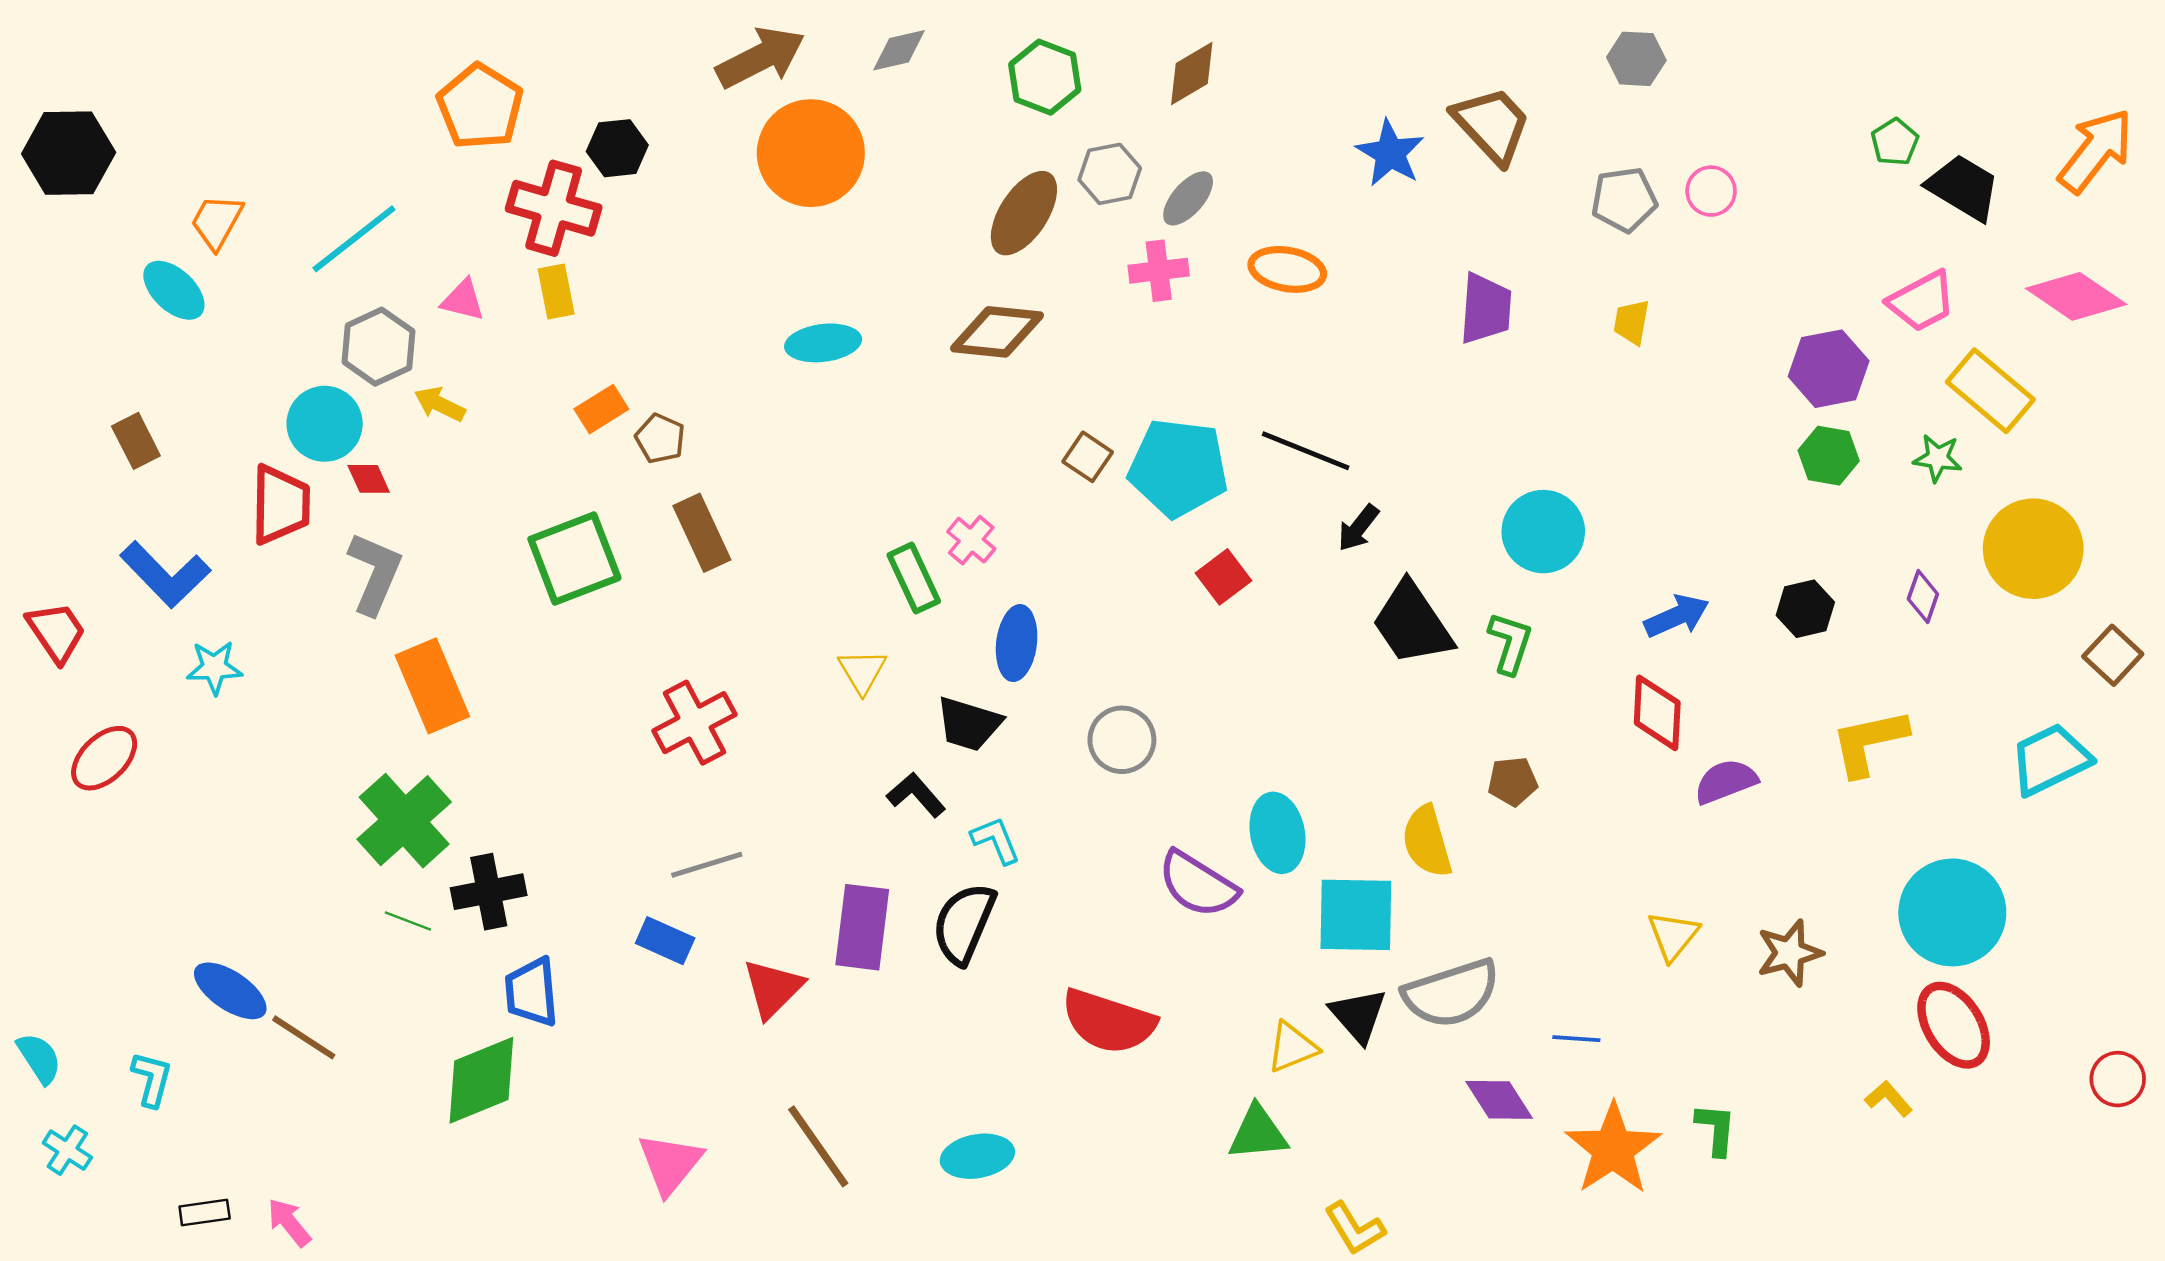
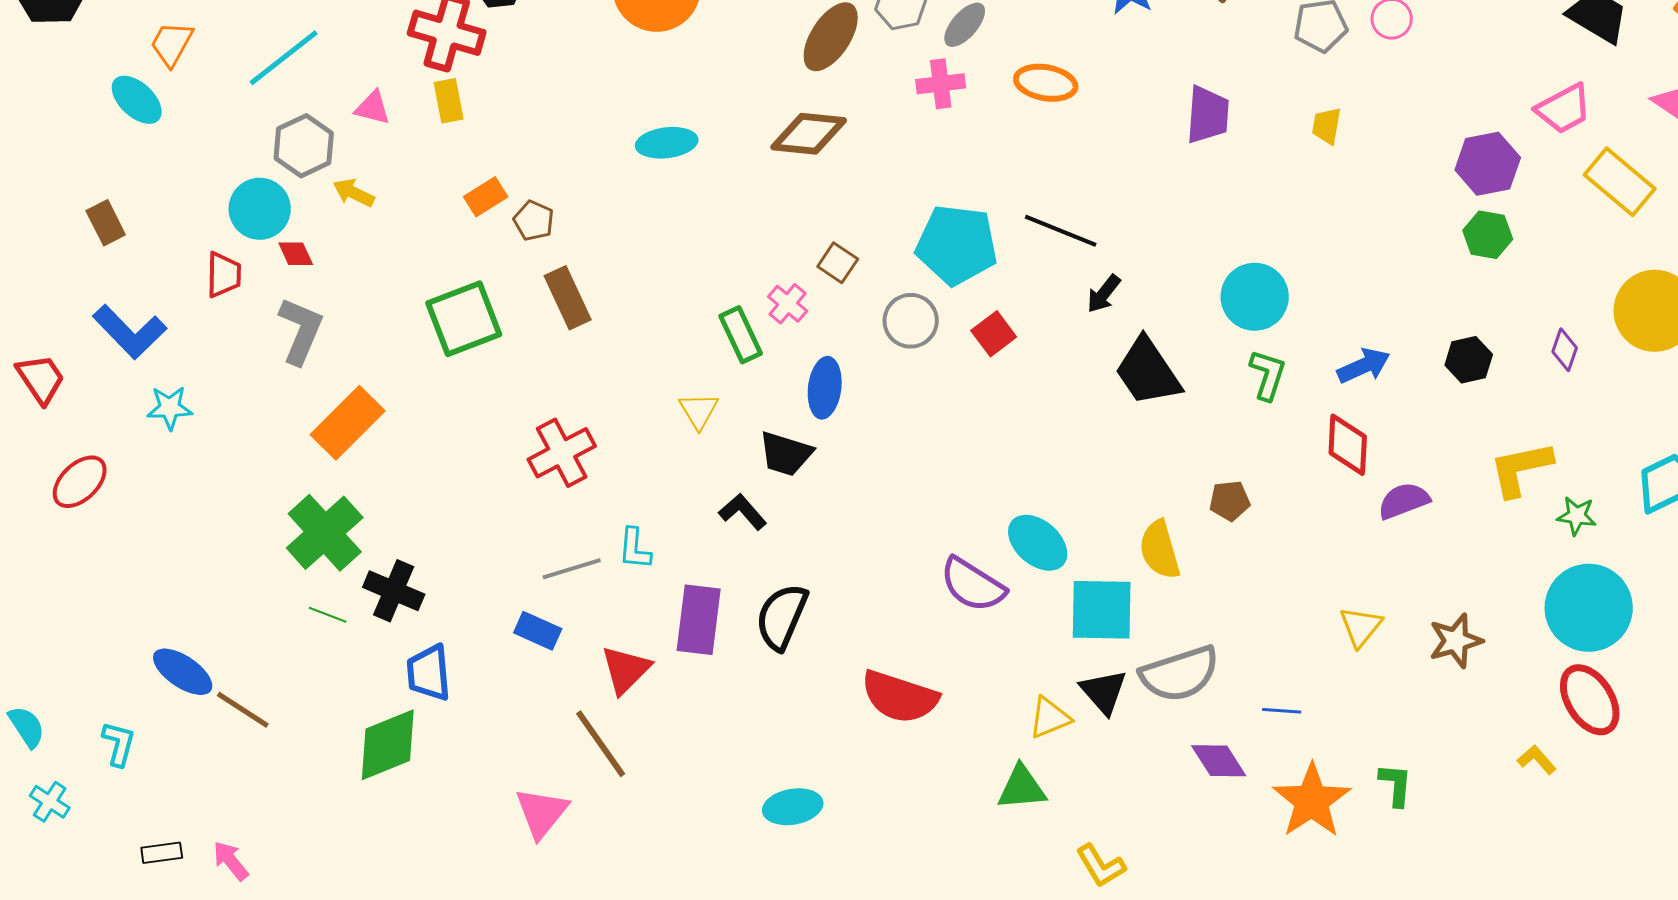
brown square: (1088, 457) -> (838, 263), moved
green star: (1938, 458) -> (1577, 516), moved
red trapezoid: (280, 505) -> (224, 275), size x0.7
green L-shape: (1510, 643) -> (1268, 375), moved
orange rectangle: (432, 686) -> (348, 423), turned 68
gray circle: (1122, 740) -> (911, 321), moved
cyan ellipse: (1277, 833) -> (1038, 543), turned -38
cyan L-shape: (996, 840) -> (635, 549), moved, turned -153
black cross: (489, 892) -> (394, 591), turned 34
brown line: (818, 1146) -> (601, 744), moved

